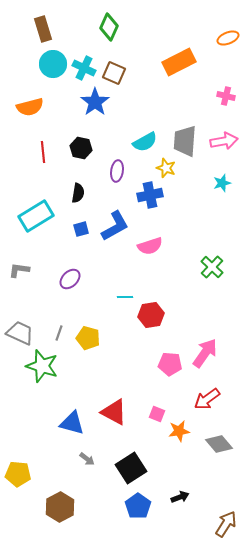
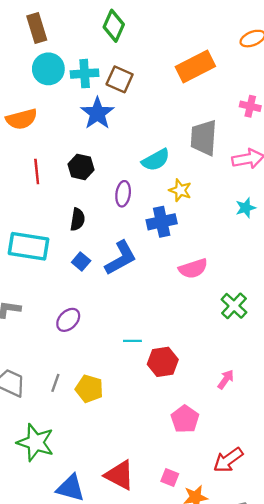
cyan cross: (84, 68) -> (85, 74), turned -30
gray trapezoid: (185, 141) -> (204, 138), moved
cyan rectangle: (36, 216) -> (29, 246), turned 40
blue square: (81, 229) -> (81, 261), turned -35
pink semicircle: (150, 246) -> (193, 268), moved
pink arrow: (205, 353) -> (226, 379), moved, size x0.6
pink pentagon: (170, 364) -> (185, 419), turned 30
green star: (42, 366) -> (36, 442), moved

